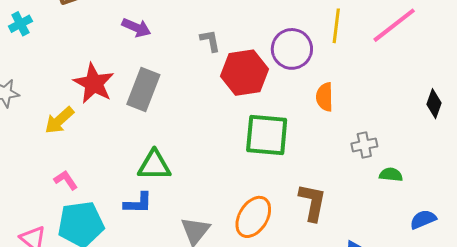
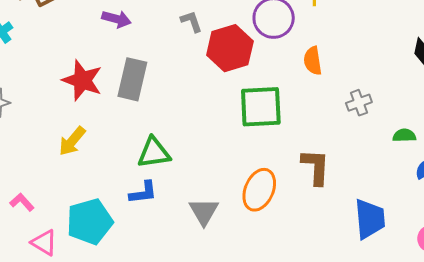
yellow arrow: (59, 120) -> (72, 141), moved
green semicircle: (391, 175) -> (404, 136), moved
pink L-shape: (66, 180) -> (22, 202), moved

